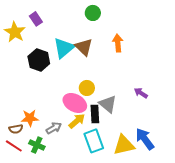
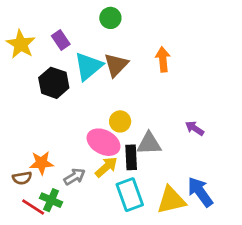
green circle: (93, 13) -> (110, 18), moved
purple rectangle: (36, 19) -> (61, 40), moved
brown triangle: (84, 47) -> (116, 65), turned 30
gray triangle: (108, 104) -> (149, 144), turned -42
red line: (14, 146) -> (33, 207), moved

